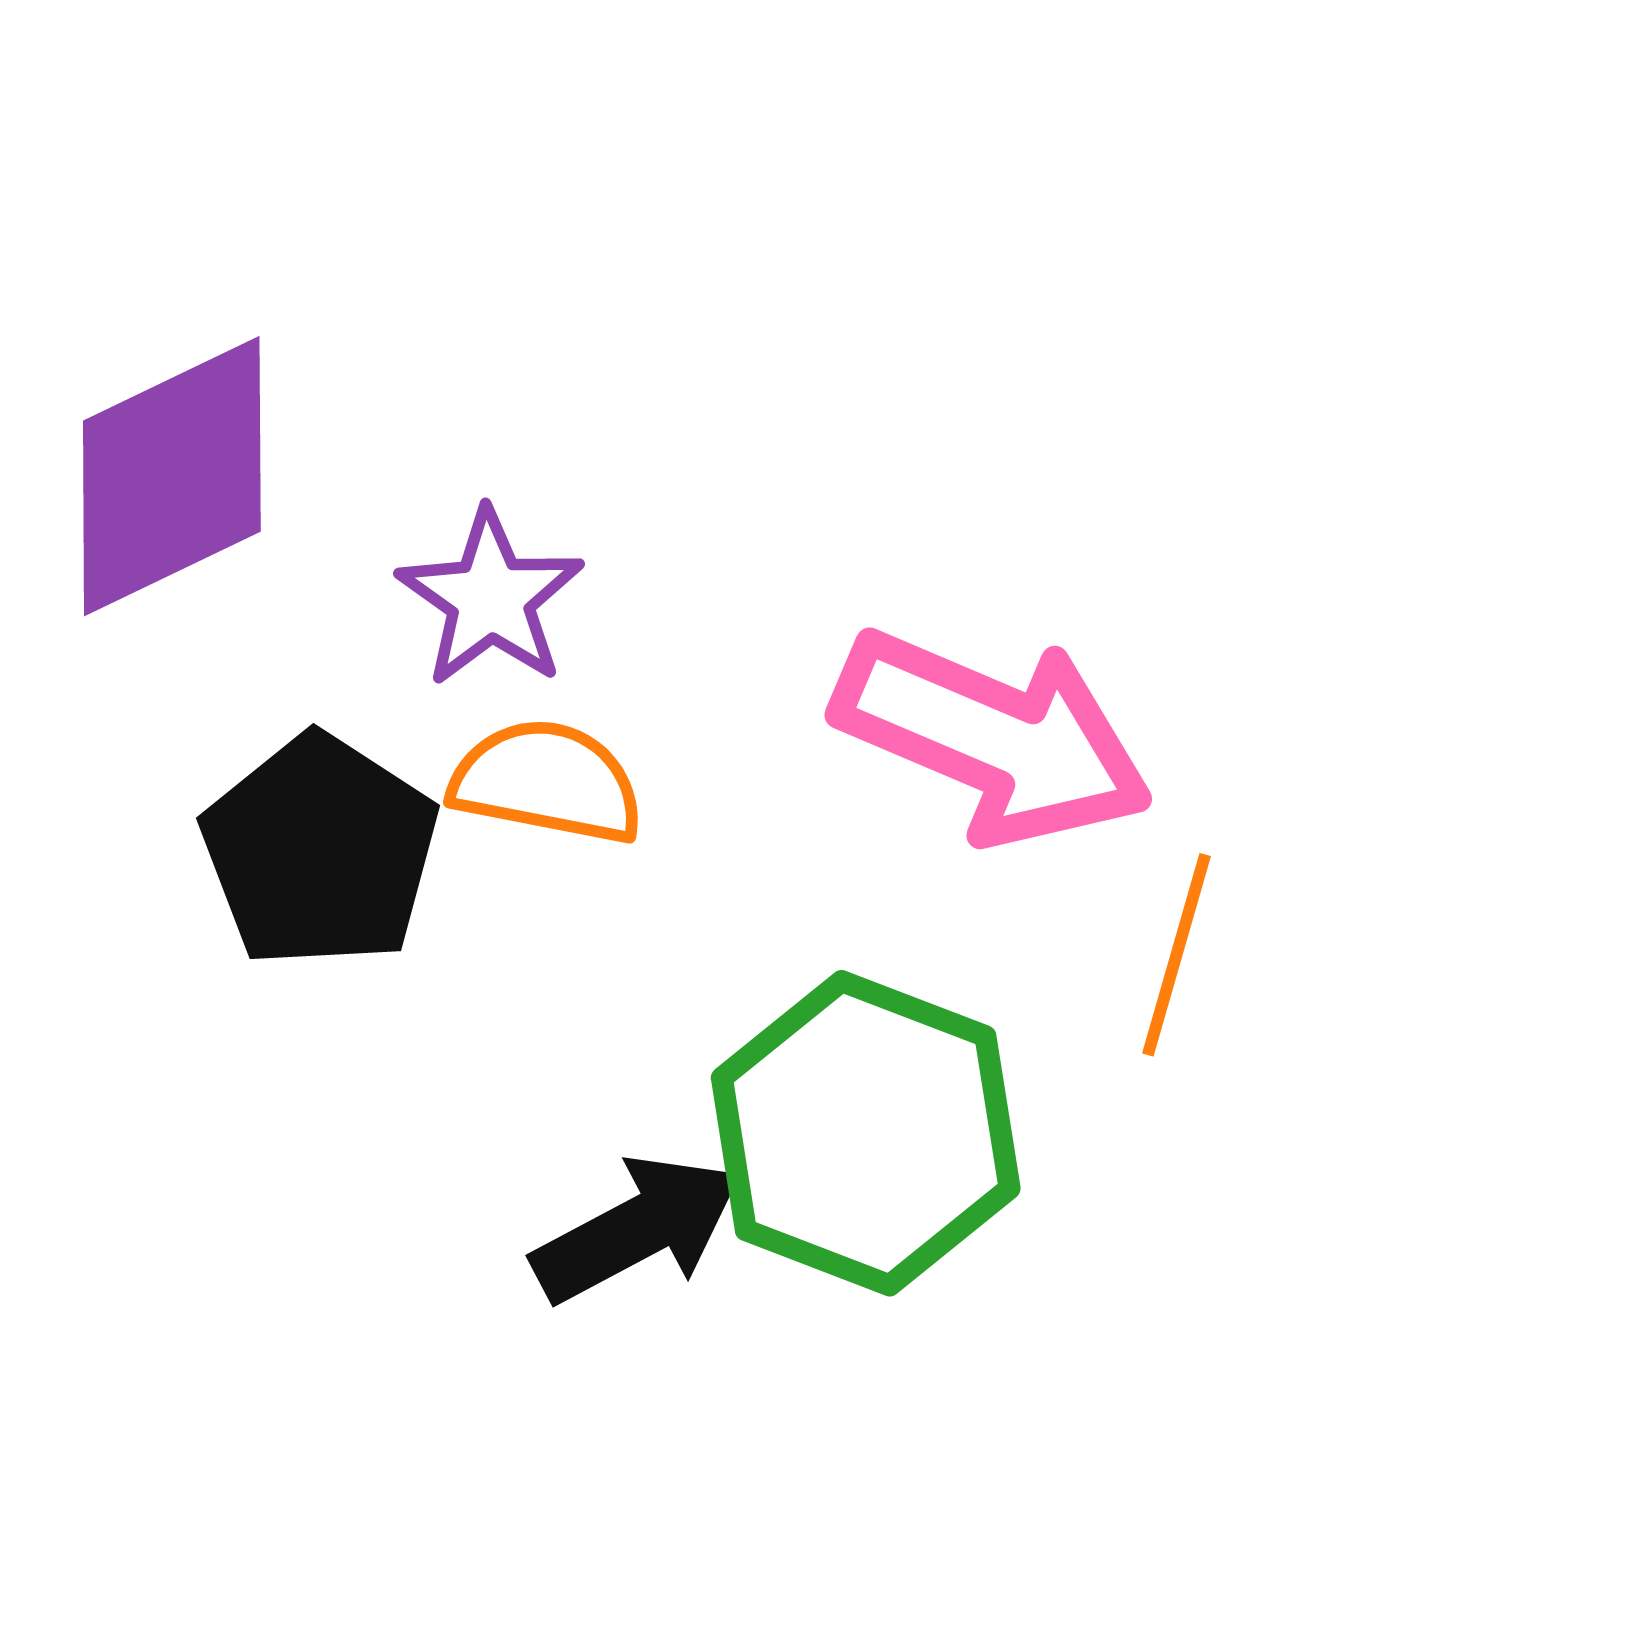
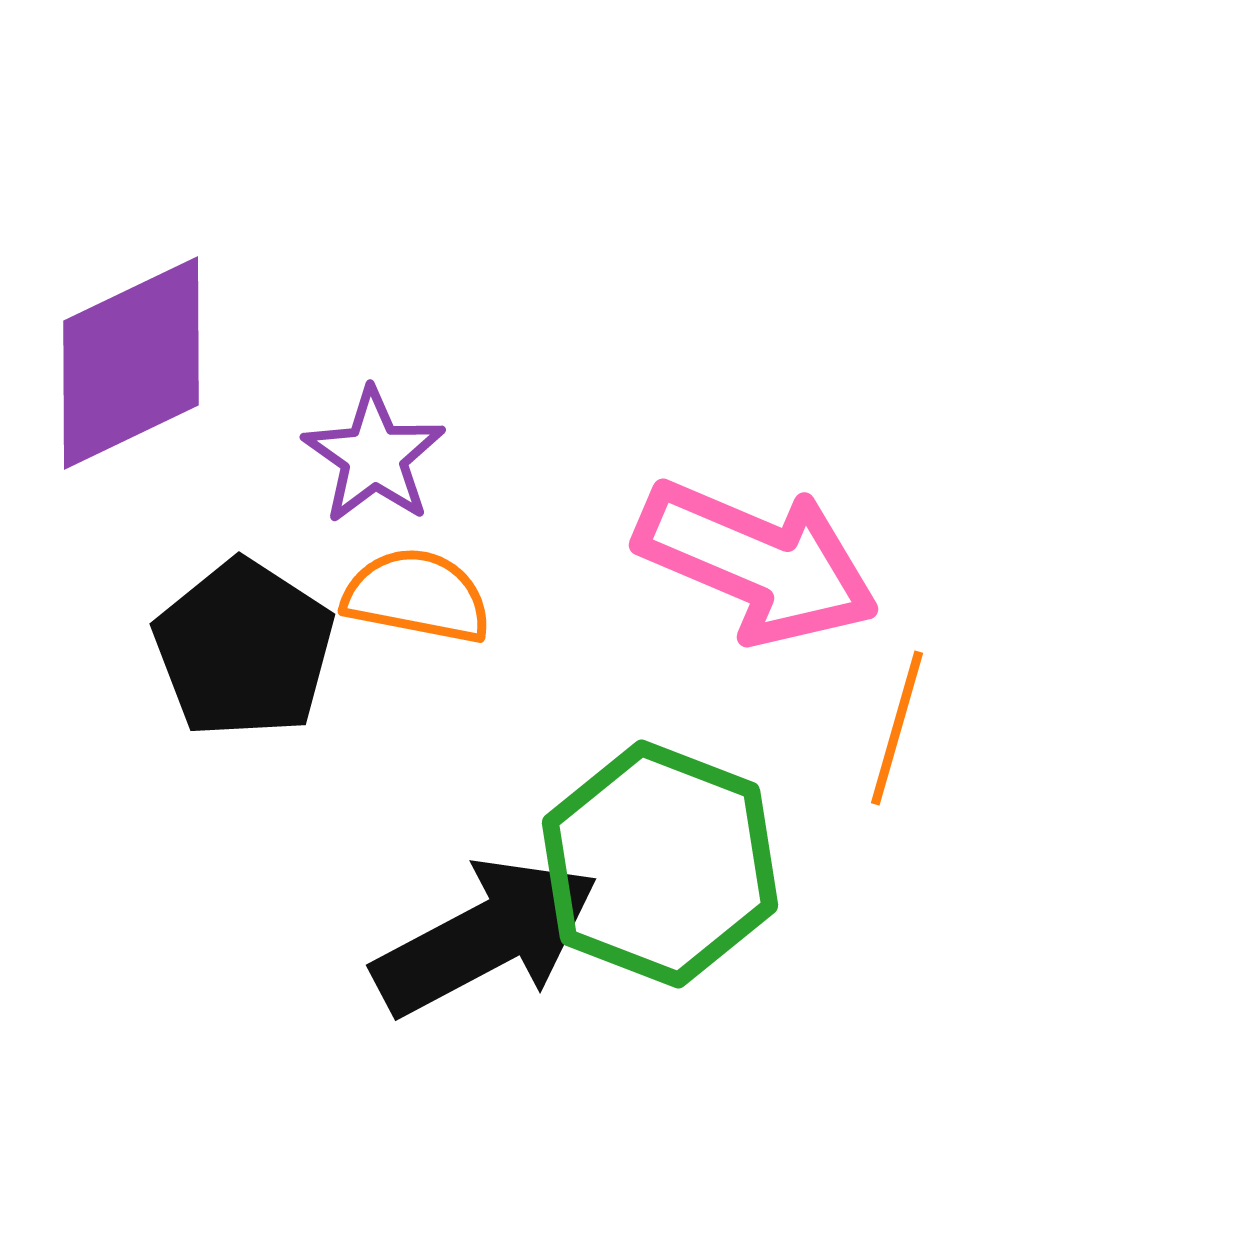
black arrow: (637, 1229) -> (486, 937), size x1.4

